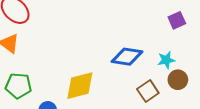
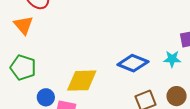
cyan star: (166, 60) -> (172, 59), moved

